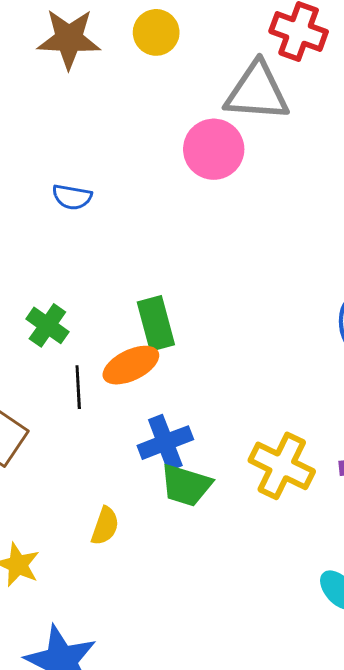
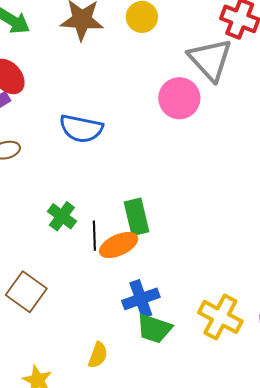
gray triangle: (257, 92) -> (210, 59), turned 42
blue semicircle: (72, 197) -> (81, 129), size x1.6
black line: (78, 387) -> (94, 236), moved

